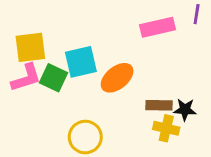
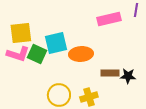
pink L-shape: (26, 78) -> (18, 54), turned 35
orange ellipse: (117, 78) -> (81, 54), turned 35
yellow cross: (166, 128) -> (89, 97), moved, turned -30

